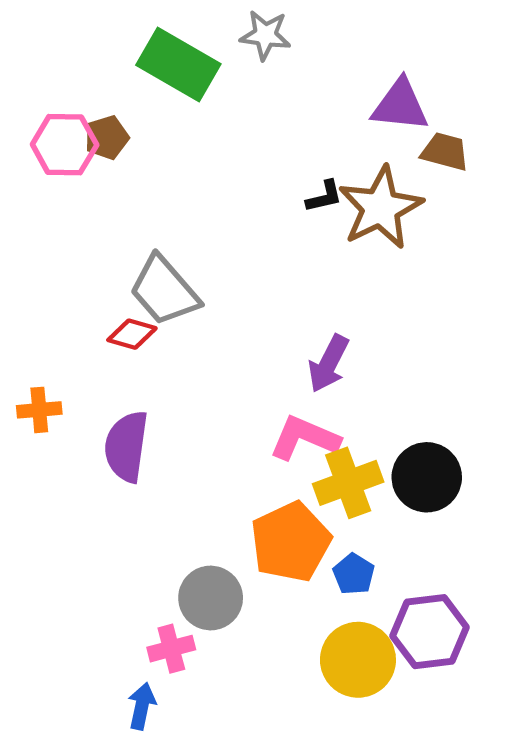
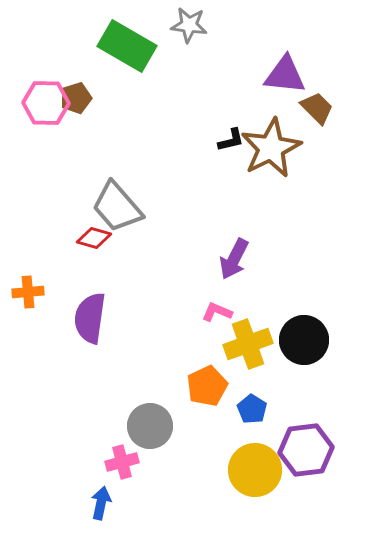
brown trapezoid: (445, 152) -> (317, 108), turned 30
pink L-shape: (305, 438) -> (217, 312), size x0.6
orange pentagon: (291, 542) -> (207, 386), size x0.7

